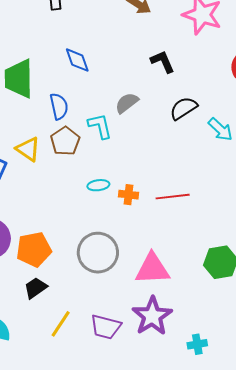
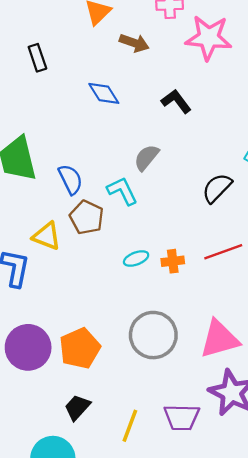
blue diamond: (77, 60) -> (104, 93), moved
black semicircle: (184, 108) -> (217, 188), moved
black trapezoid: (36, 288) -> (77, 407), moved

